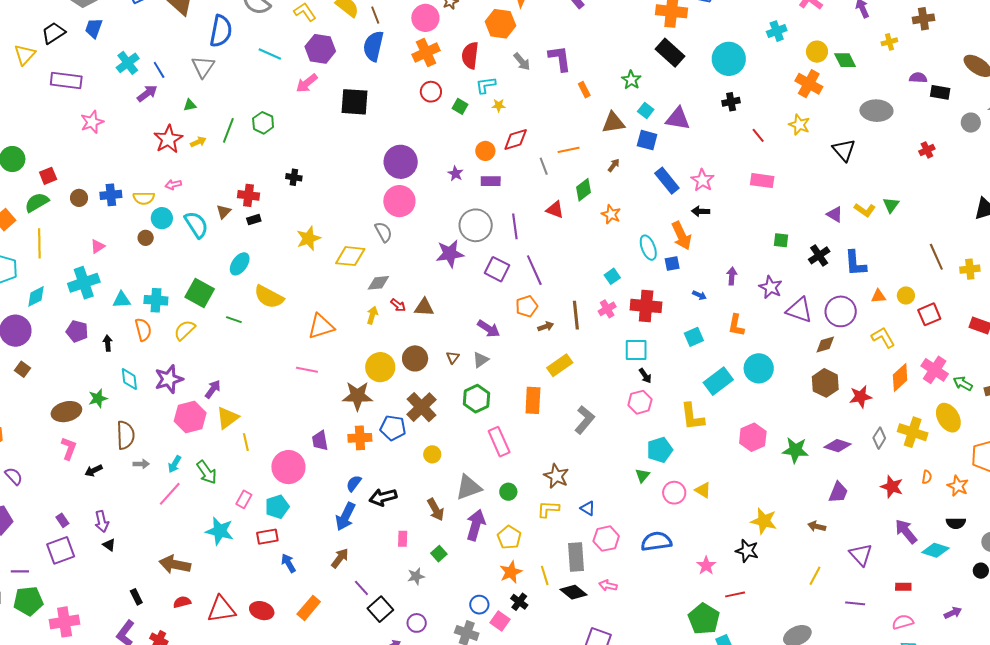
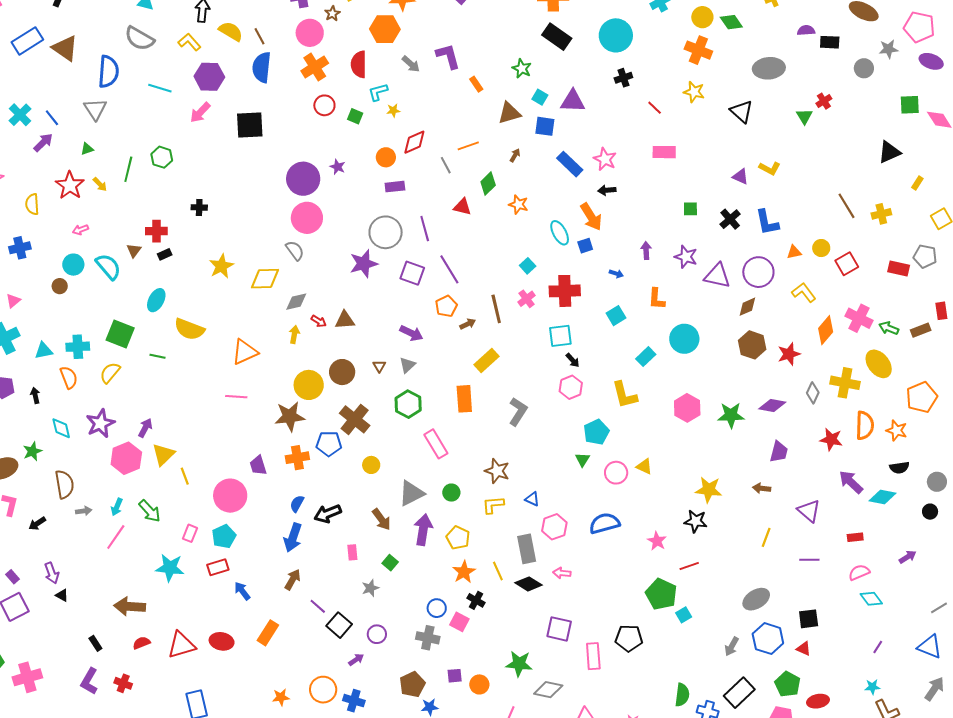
yellow arrow: (198, 142) -> (100, 184), turned 77
purple star: (455, 174) -> (338, 167), moved
yellow semicircle: (144, 198) -> (32, 204), moved, turned 95
green triangle: (891, 205) -> (804, 116), moved
cyan rectangle: (718, 381) -> (646, 357), size x0.7
orange semicircle: (927, 477) -> (865, 425), size x2.0

